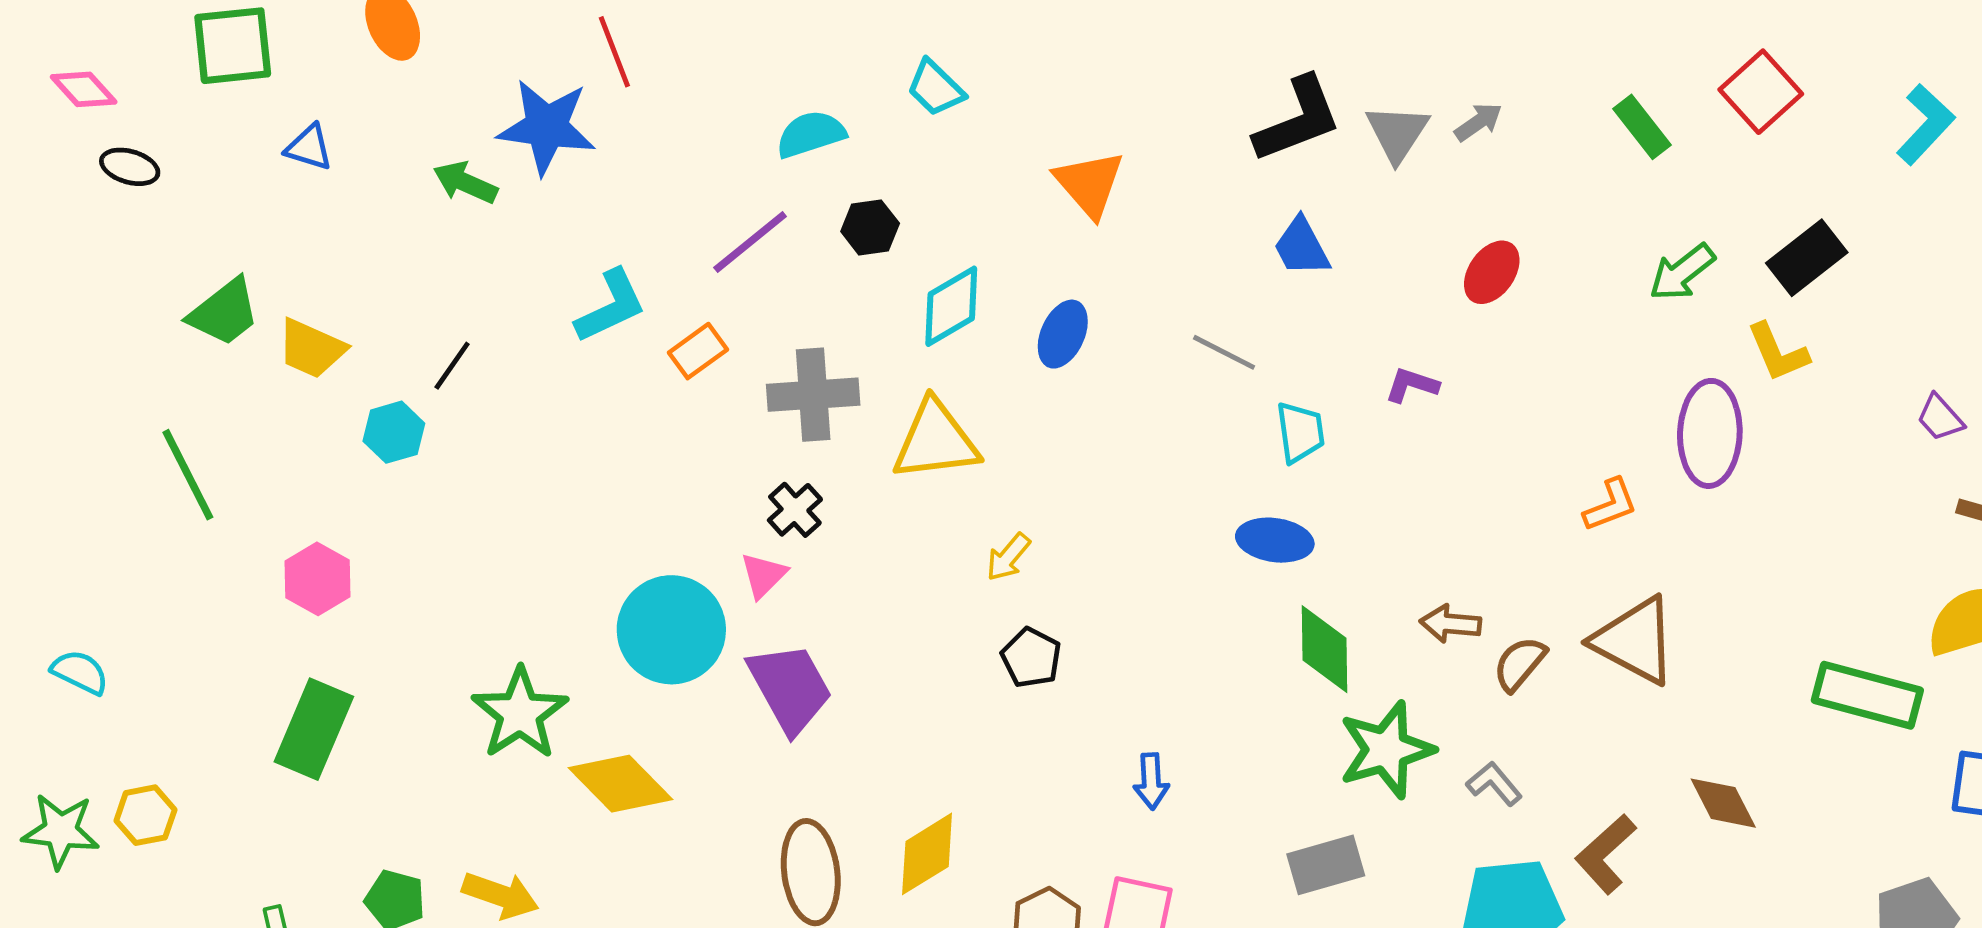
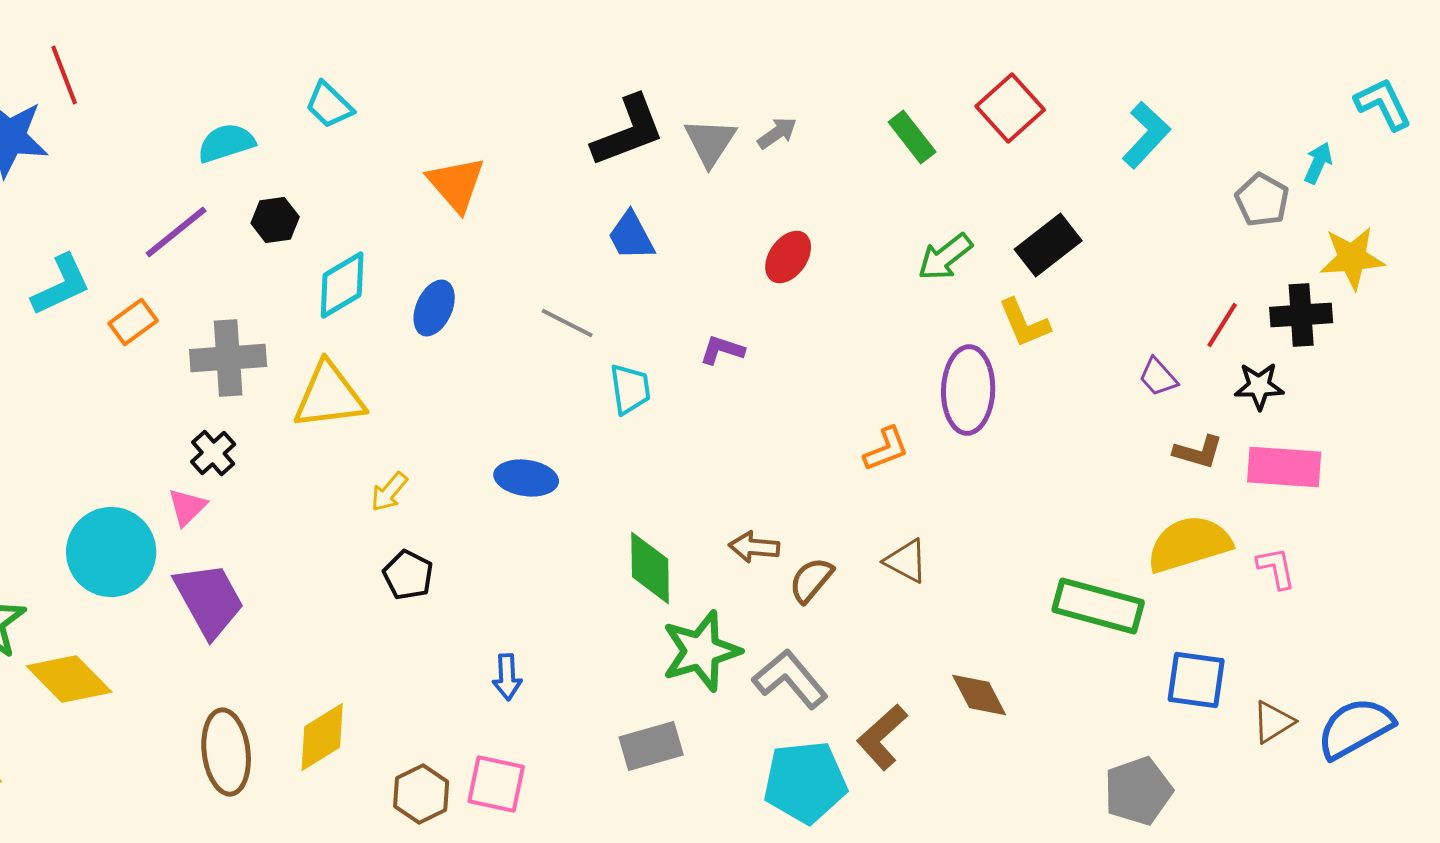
blue ellipse: (1275, 540) -> (526, 478), moved
brown triangle: (1635, 641) -> (906, 561), size x0.6
gray L-shape: (1494, 784) -> (790, 679), size x1.6

